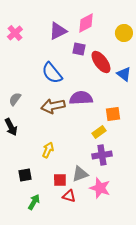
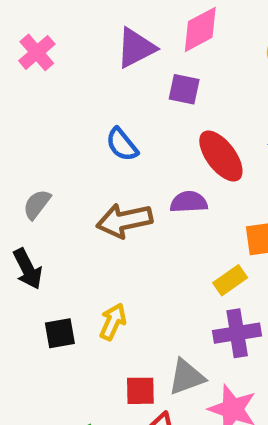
red ellipse: (101, 62) -> (221, 156), moved
blue semicircle: (52, 73) -> (122, 144), size x0.7
purple semicircle: (81, 98) -> (189, 202), size x0.7
black square: (25, 175) -> (60, 333), moved

